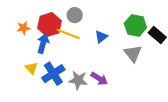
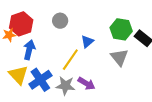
red hexagon: (49, 25) -> (21, 24), moved
yellow line: (68, 34) -> (70, 60), moved, turned -75
yellow triangle: (31, 68) -> (18, 75), size x1.5

